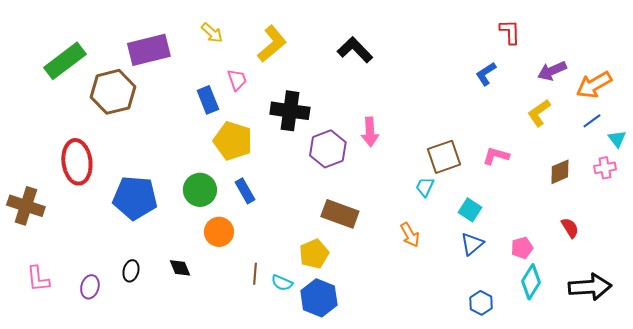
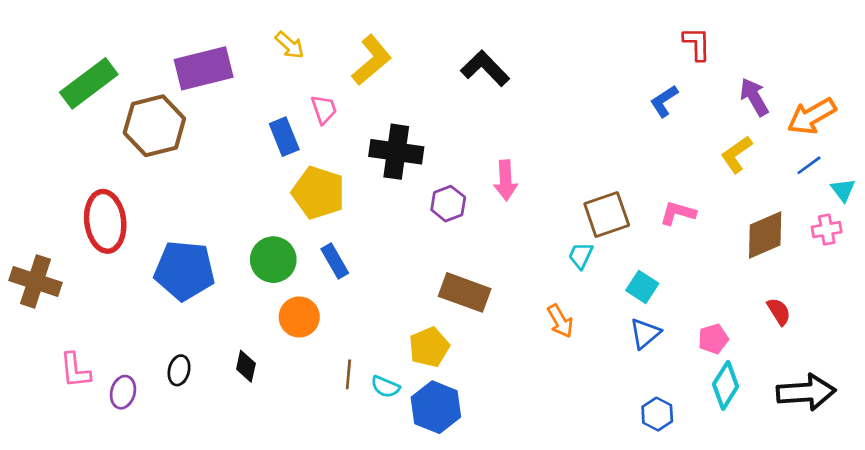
purple arrow: (552, 71) -> (754, 97), turned 84
purple hexagon: (328, 149) -> (448, 204), size x0.7
brown diamond: (560, 172) -> (765, 235), size x1.4
black diamond: (180, 268) -> (246, 366), turned 35
pink L-shape: (38, 279) -> (75, 370), moved

